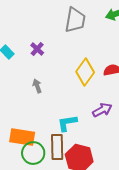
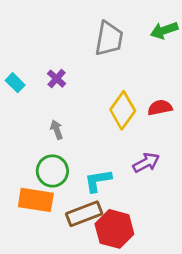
brown rectangle: (57, 147) -> (84, 214), turned 70
green circle: (33, 153) -> (52, 171), moved

